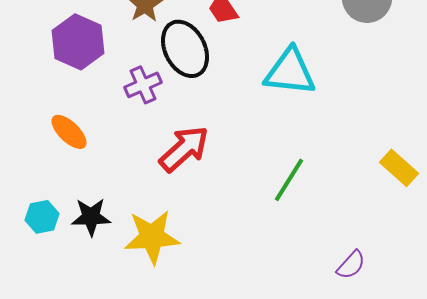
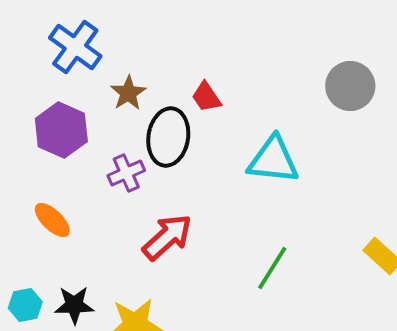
black ellipse: (185, 49) -> (168, 137), turned 36

